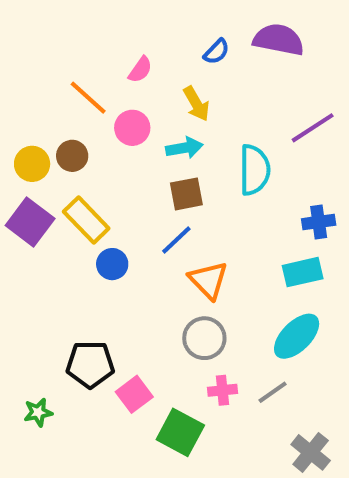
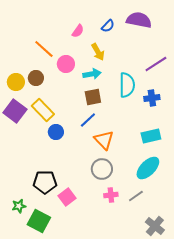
pink semicircle: (140, 70) -> (78, 31), moved
blue cross: (319, 222) -> (152, 98), moved
green square: (180, 432) -> (39, 221), moved

